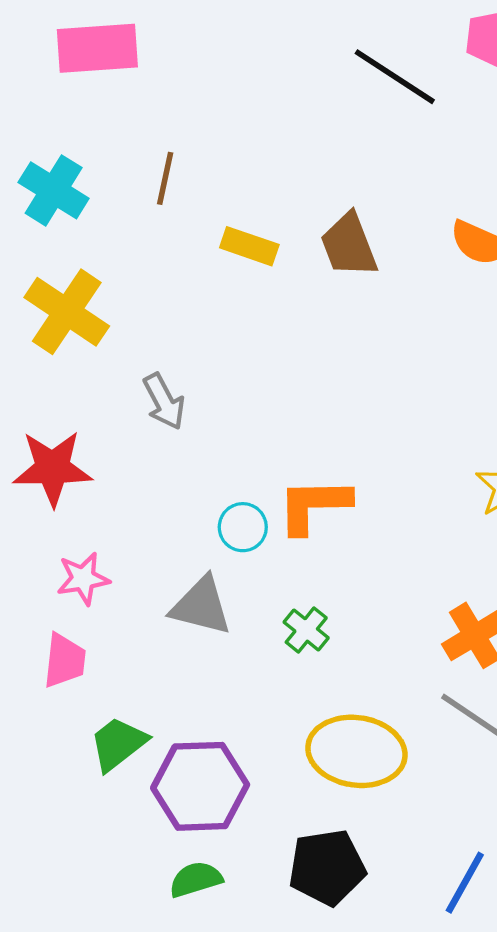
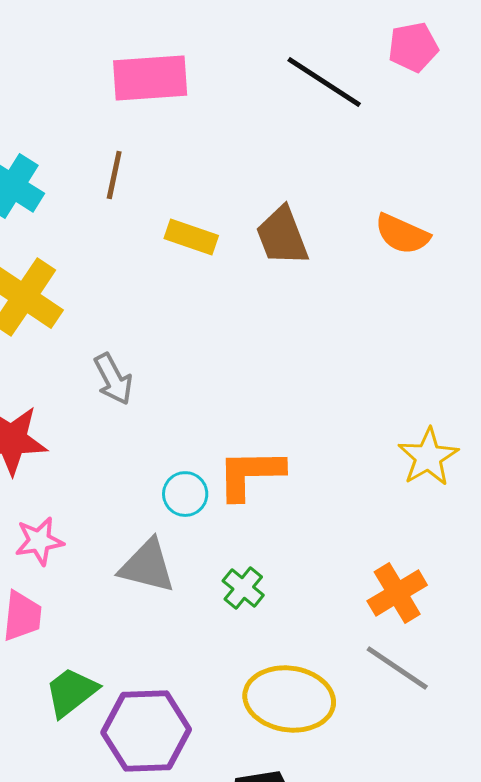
pink rectangle: (97, 48) -> (150, 78), moved

